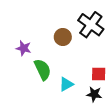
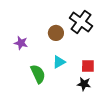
green semicircle: (43, 70) -> (38, 74), moved
cyan triangle: (66, 84) -> (59, 62), moved

